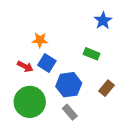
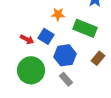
orange star: (40, 40) -> (58, 14), moved
green rectangle: (92, 54) -> (85, 28), size x1.6

